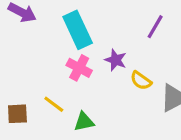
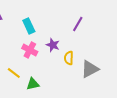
cyan rectangle: (78, 30) -> (29, 26), size x0.7
yellow semicircle: (141, 81) -> (69, 58), turned 56

